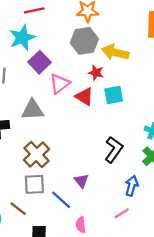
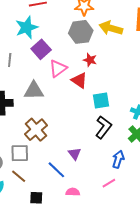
yellow arrow: (115, 52) -> (111, 28), moved
cyan square: (114, 95) -> (101, 101), moved
gray square: (34, 184) -> (20, 153), moved
pink semicircle: (81, 225) -> (73, 192), turned 96

